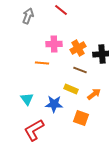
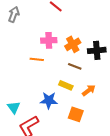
gray arrow: (28, 16) -> (14, 14), moved
cyan triangle: (27, 99) -> (14, 107), moved

